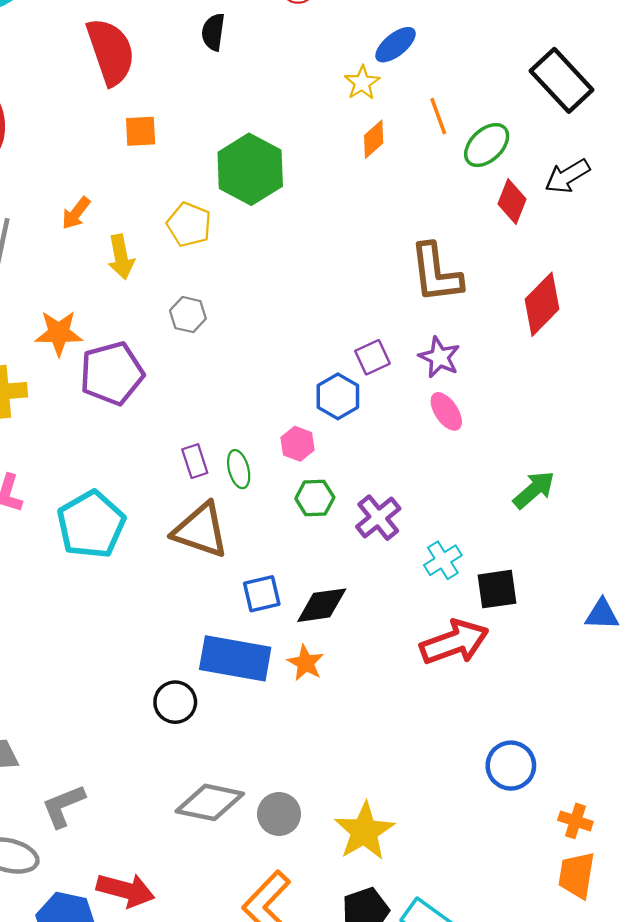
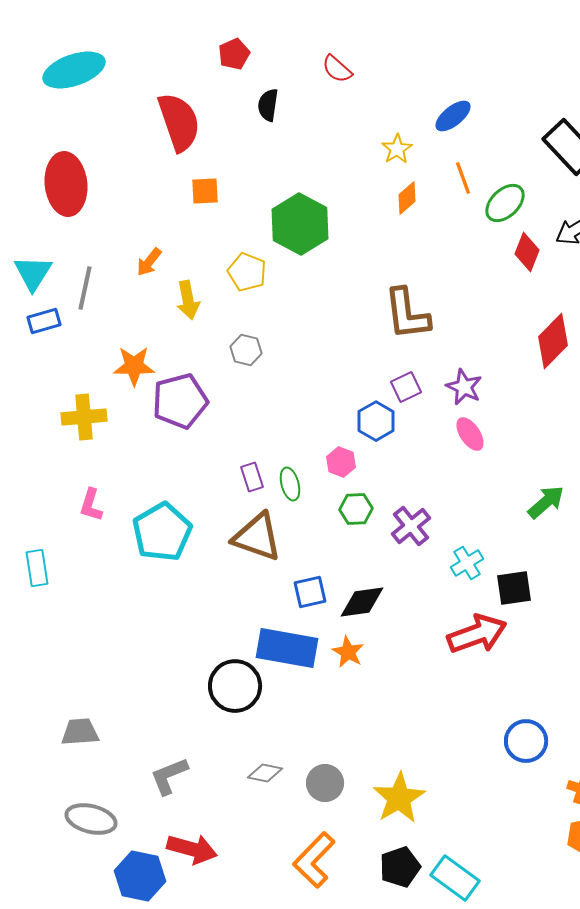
blue ellipse: (396, 45) -> (453, 116), moved
brown L-shape: (436, 273) -> (407, 314), moved
black circle: (175, 702) -> (235, 686), size x1.4
gray diamond: (210, 802) -> (265, 773), size x0.6
gray L-shape: (63, 806) -> (169, 776), moved

